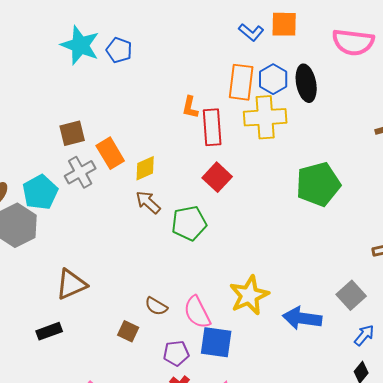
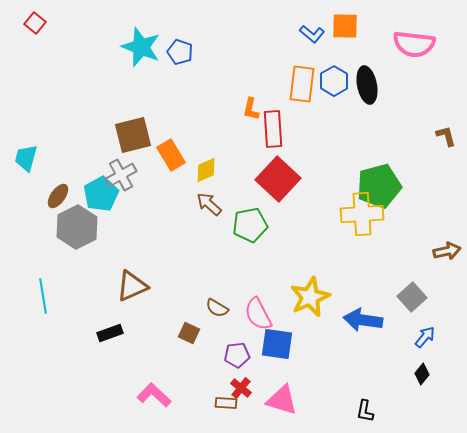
yellow cross: (265, 117) -> (362, 214), moved
brown square: (72, 133) -> (133, 135), size x1.4
gray cross: (80, 172) -> (121, 175), moved
red square: (217, 177) -> (278, 179), size x1.5

